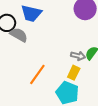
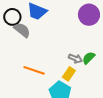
orange line: (37, 74) -> (34, 70), turned 65

